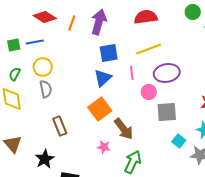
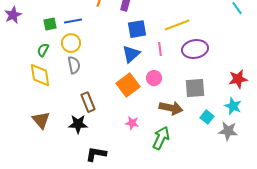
blue line: (35, 42) -> (73, 21), moved
green square: (14, 45) -> (50, 24), moved
pink circle: (149, 92) -> (154, 78), moved
brown arrow: (124, 129) -> (171, 108), moved, turned -40
black star: (45, 159) -> (78, 124), moved, turned 30

